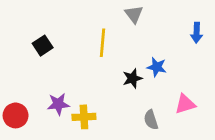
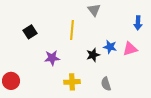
purple star: (58, 104) -> (52, 58), moved
pink triangle: (185, 104) -> (130, 49), moved
yellow cross: (84, 117) -> (72, 82), moved

